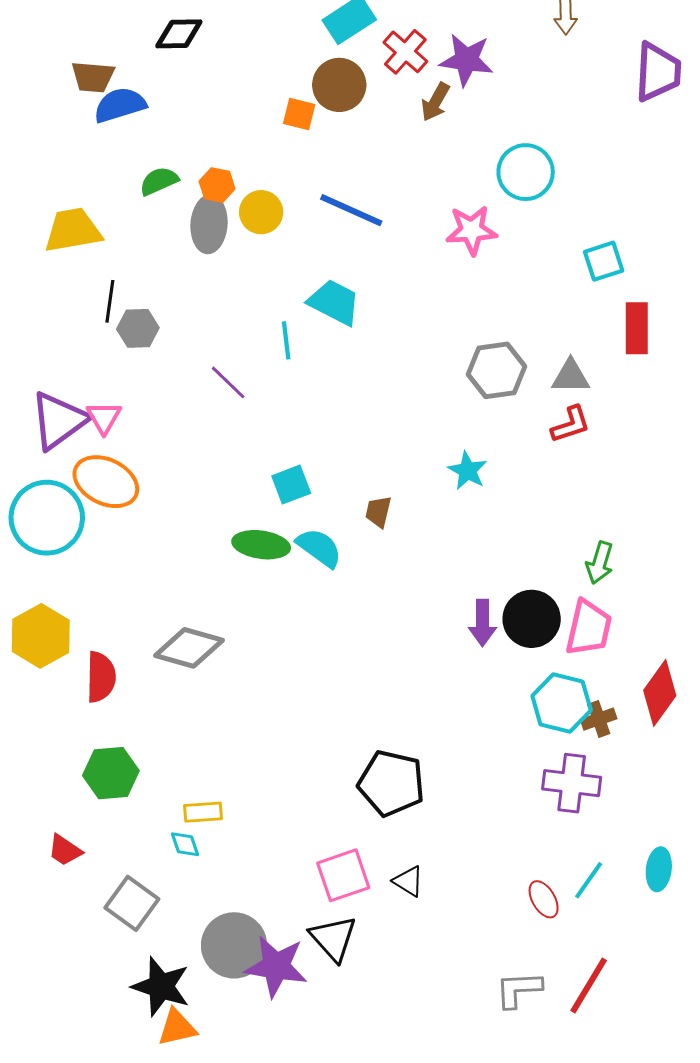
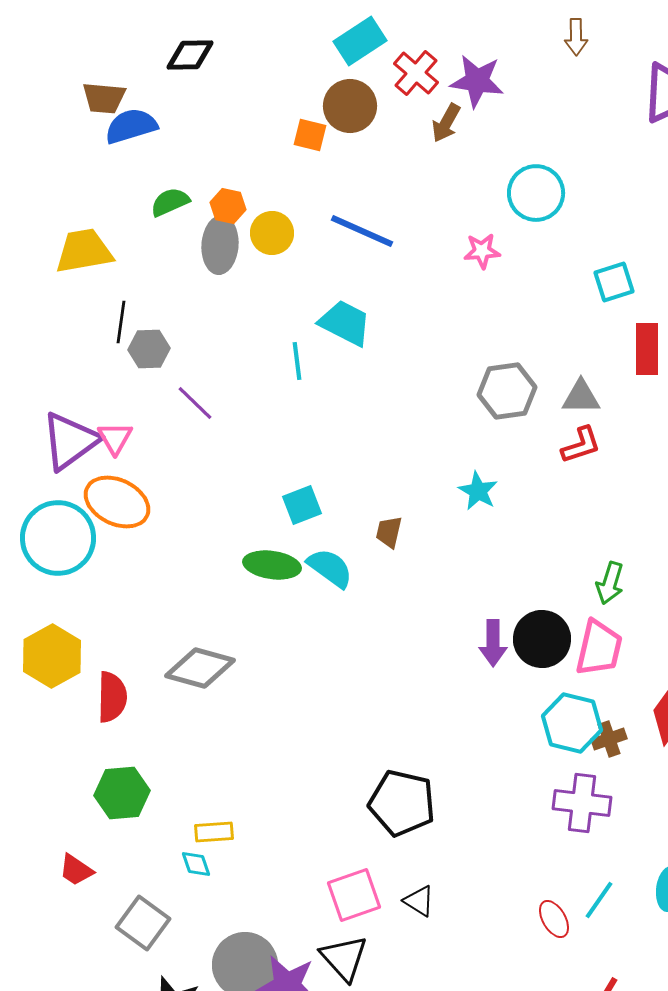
pink star: (471, 230) -> (482, 251), size x0.7
purple line: (228, 382) -> (195, 403), moved

